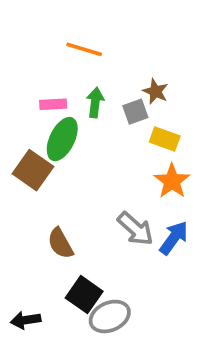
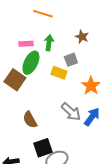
gray square: (135, 112) -> (71, 60), moved
yellow rectangle: (165, 139) -> (59, 73), moved
black square: (84, 295) -> (43, 148), turned 36

